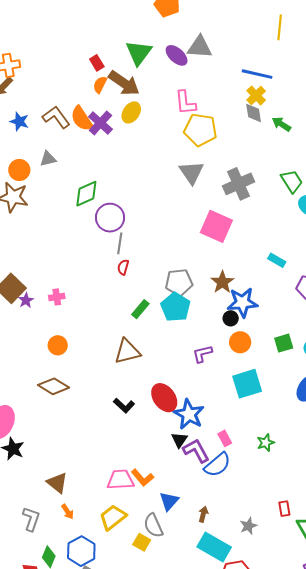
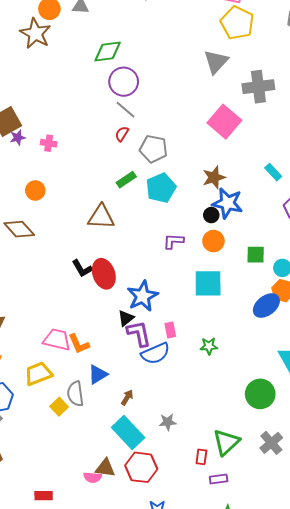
gray line: (120, 243) -> (126, 110), turned -75
gray pentagon: (179, 282) -> (154, 149), moved
red ellipse: (164, 398) -> (104, 274), moved
red rectangle: (284, 509) -> (201, 457), moved

